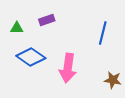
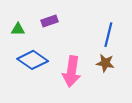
brown star: (113, 80) -> (105, 63), moved

